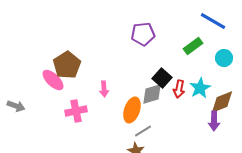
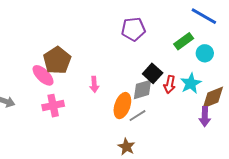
cyan circle: (224, 58) -> (205, 53), moved
pink cross: (76, 111) -> (53, 106), moved
gray line: (143, 131) -> (137, 116), moved

